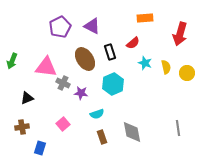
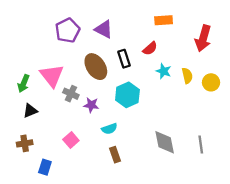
green arrow: (12, 61) -> (24, 84), moved
pink triangle: (46, 67) -> (52, 76), turned 45
gray diamond: (132, 132) -> (165, 142), moved

